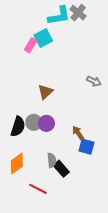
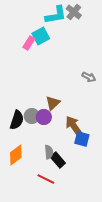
brown triangle: (45, 92) -> (53, 103), moved
brown arrow: (78, 133) -> (74, 126), size x1.5
red line: (38, 189) -> (46, 179), moved

